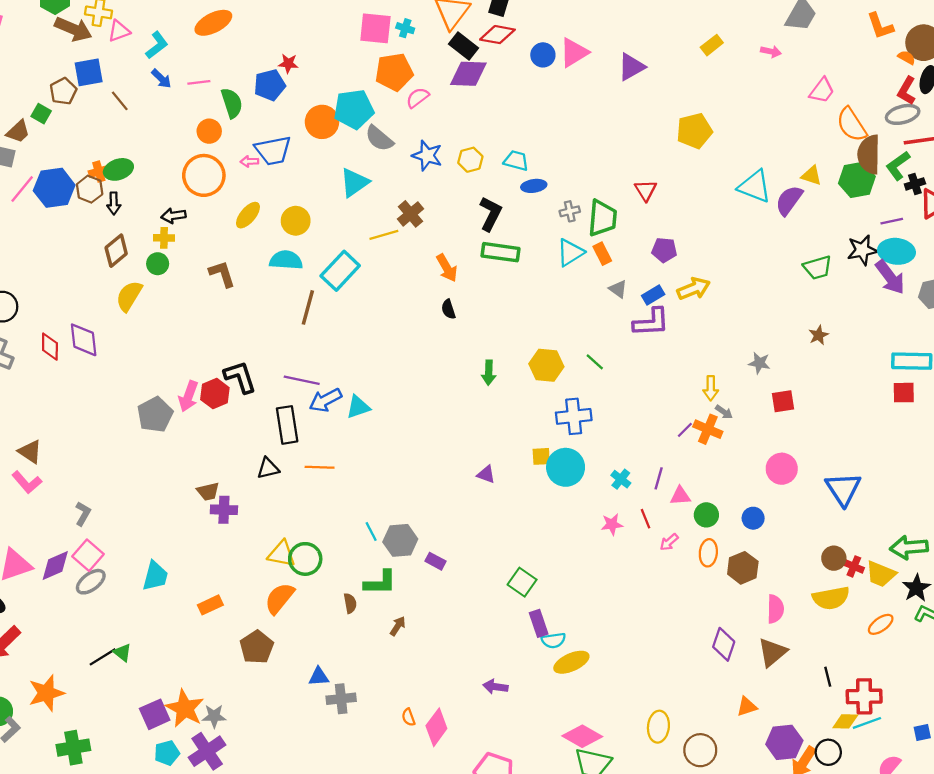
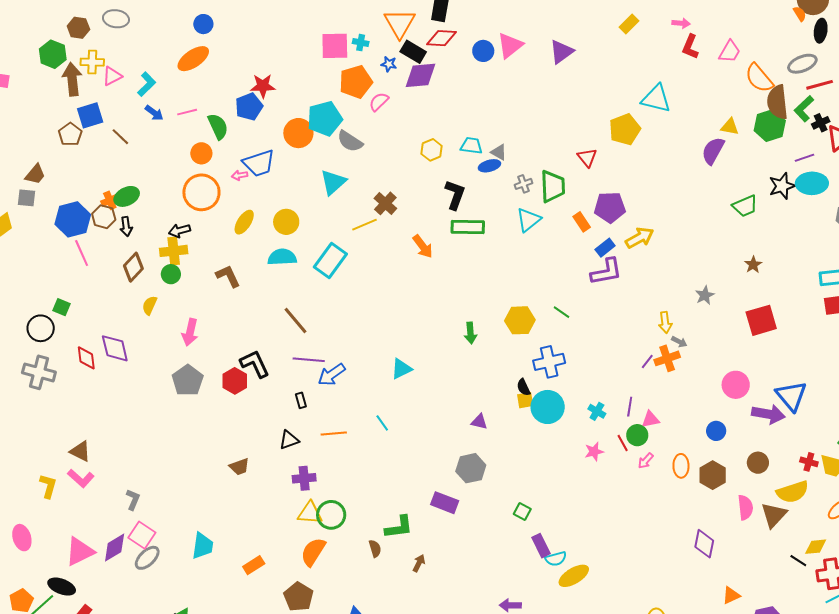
brown arrow: (73, 29) -> (72, 79), turned -112
orange semicircle: (907, 58) -> (800, 14), turned 35
red star: (288, 63) -> (263, 86), size x1.4
red L-shape: (907, 91) -> (690, 47), moved
green square: (41, 114) -> (61, 307), moved
yellow pentagon: (694, 131) -> (625, 129), moved
blue star: (427, 156) -> (389, 64), moved, size x0.6
cyan triangle: (755, 186) -> (656, 99), moved
pink line: (22, 189) -> (82, 253), moved, turned -56
yellow cross: (164, 238) -> (174, 251), size x1.5
purple pentagon: (664, 250) -> (610, 207), size x1.4
orange rectangle: (602, 254) -> (582, 222), moved
purple arrow: (890, 277) -> (768, 414), moved, turned -36
gray triangle: (618, 289) -> (499, 152), moved
yellow semicircle: (129, 296) -> (150, 305), size x0.7
brown line: (308, 307) -> (296, 320), moved, turned -48
black semicircle: (448, 309) -> (524, 387), moved
gray star: (759, 363) -> (705, 295), turned -30
pink arrow: (188, 396) -> (190, 332), moved
red square: (783, 401) -> (761, 320), moved, size x1.5
cyan triangle: (358, 407) -> (401, 369), moved
gray pentagon: (155, 415) -> (188, 380), moved
black rectangle: (287, 425) -> (301, 400), size x0.5
orange cross: (708, 429) -> (667, 358), turned -35
purple cross: (224, 510) -> (304, 478), moved
green circle: (706, 515) -> (637, 435), moved
cyan line: (371, 532) -> (382, 423), moved
gray hexagon: (400, 540) -> (471, 468), moved
brown circle: (834, 558) -> (758, 463), moved
purple rectangle: (435, 561) -> (445, 503), size x1.5
green square: (522, 582) -> (522, 512), size x0.7
brown triangle: (772, 652) -> (774, 515), moved
black line: (828, 677) -> (798, 561), turned -36
yellow diamond: (845, 721) -> (816, 547), moved

